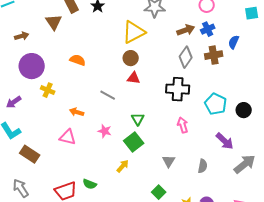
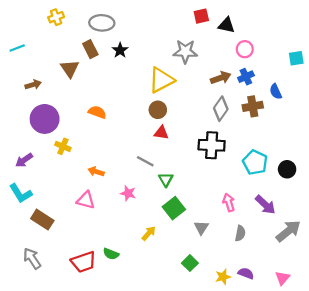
blue semicircle: (234, 42) -> (276, 91), turned -48
gray line: (108, 95) -> (145, 161), moved
pink arrow: (183, 125) -> (229, 202), moved
green square: (134, 142) -> (174, 208), moved

